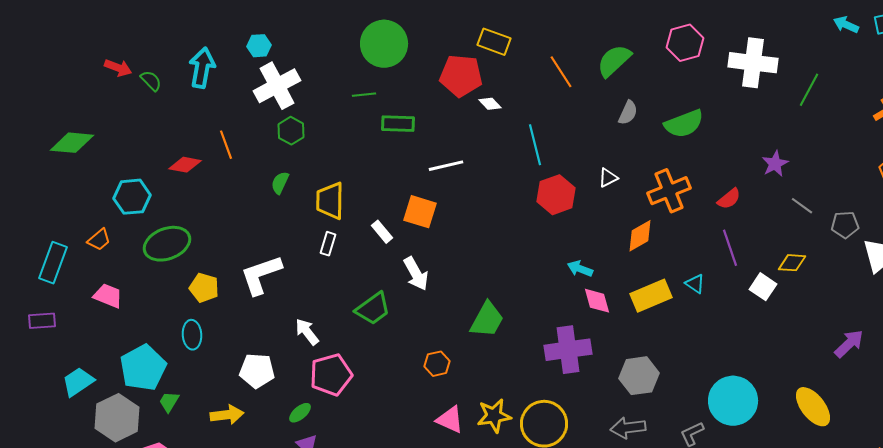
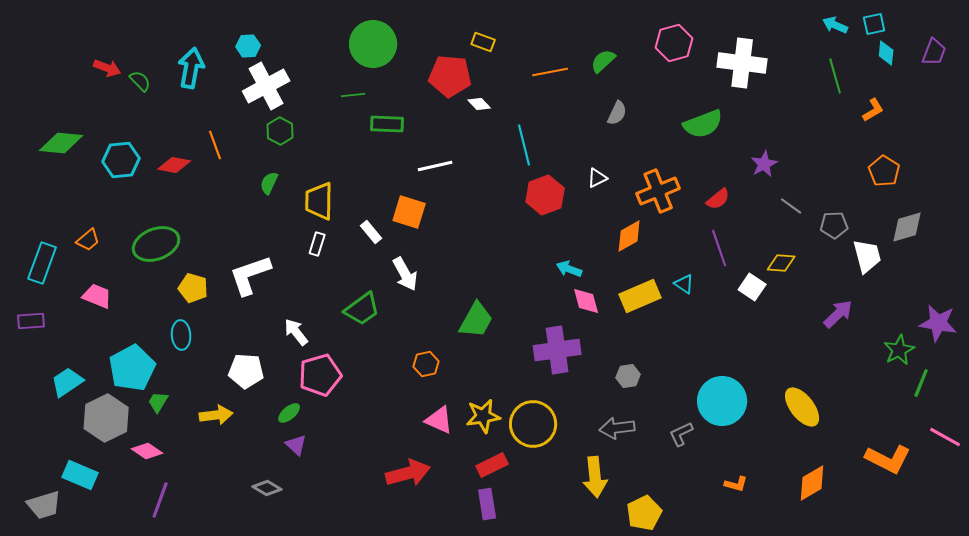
yellow rectangle: (494, 42) -> (483, 42), size x0.7
green semicircle: (614, 61) -> (603, 61), size x0.7
orange line: (561, 72) -> (550, 72), turned -68
green line: (809, 90) -> (835, 76), moved, turned -44
green semicircle: (684, 124) -> (703, 124), moved
cyan hexagon: (132, 197) -> (121, 160), moved
purple arrow: (849, 344) -> (838, 314), moved
gray hexagon: (639, 376) -> (628, 376), size x0.6

